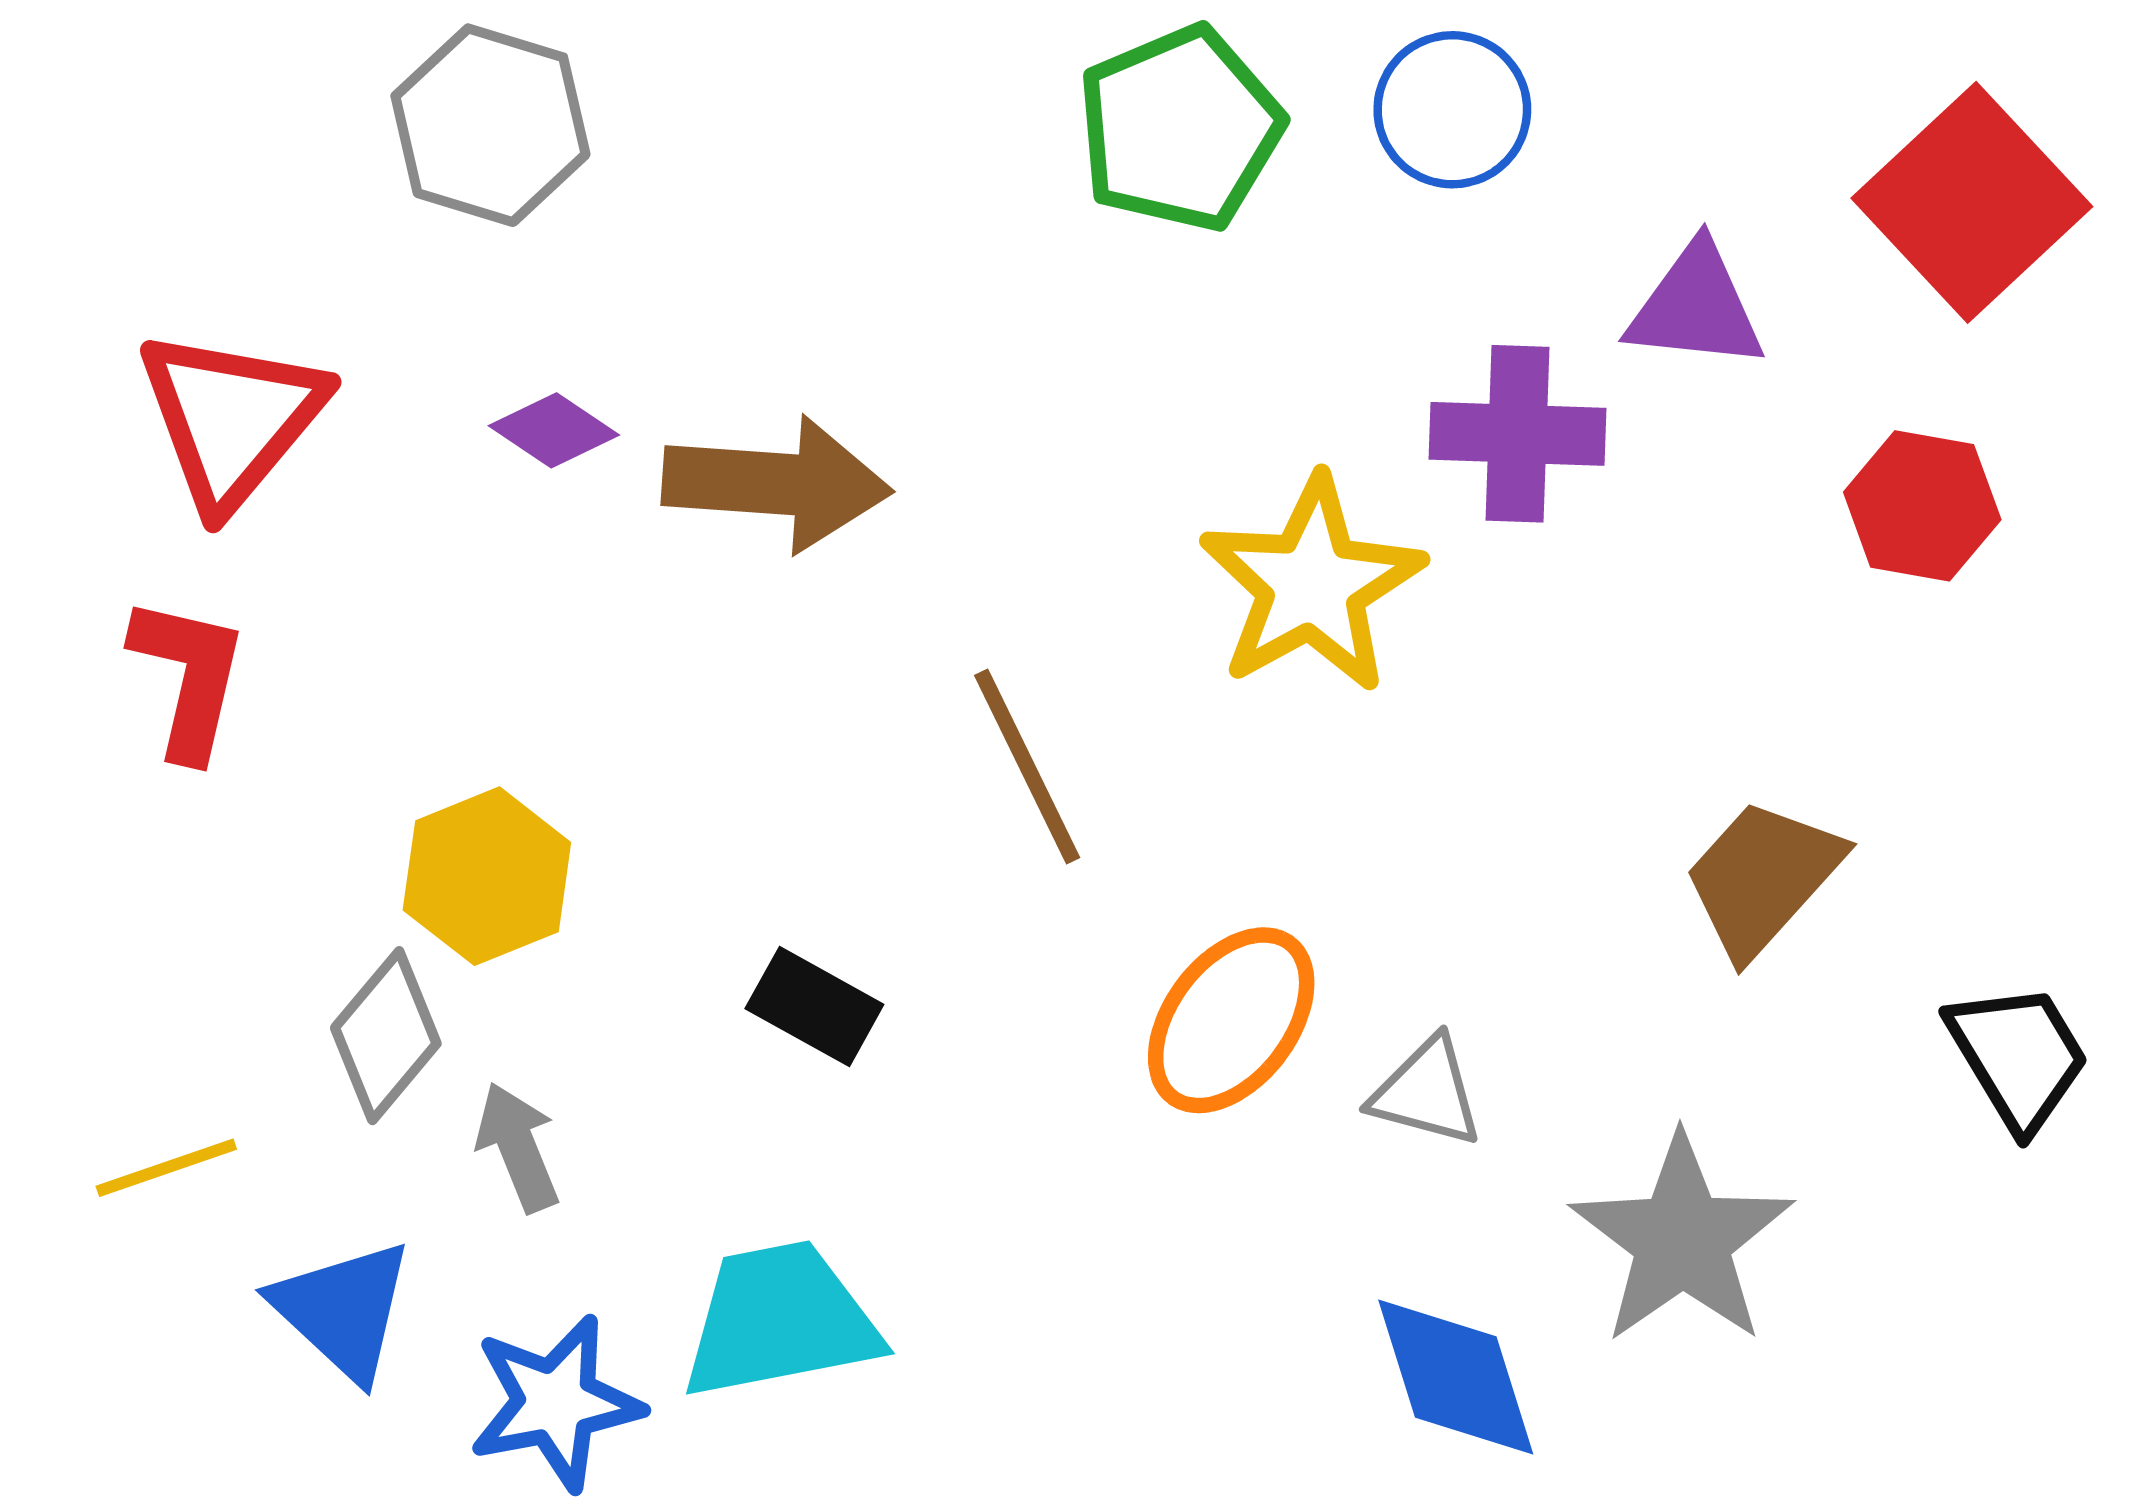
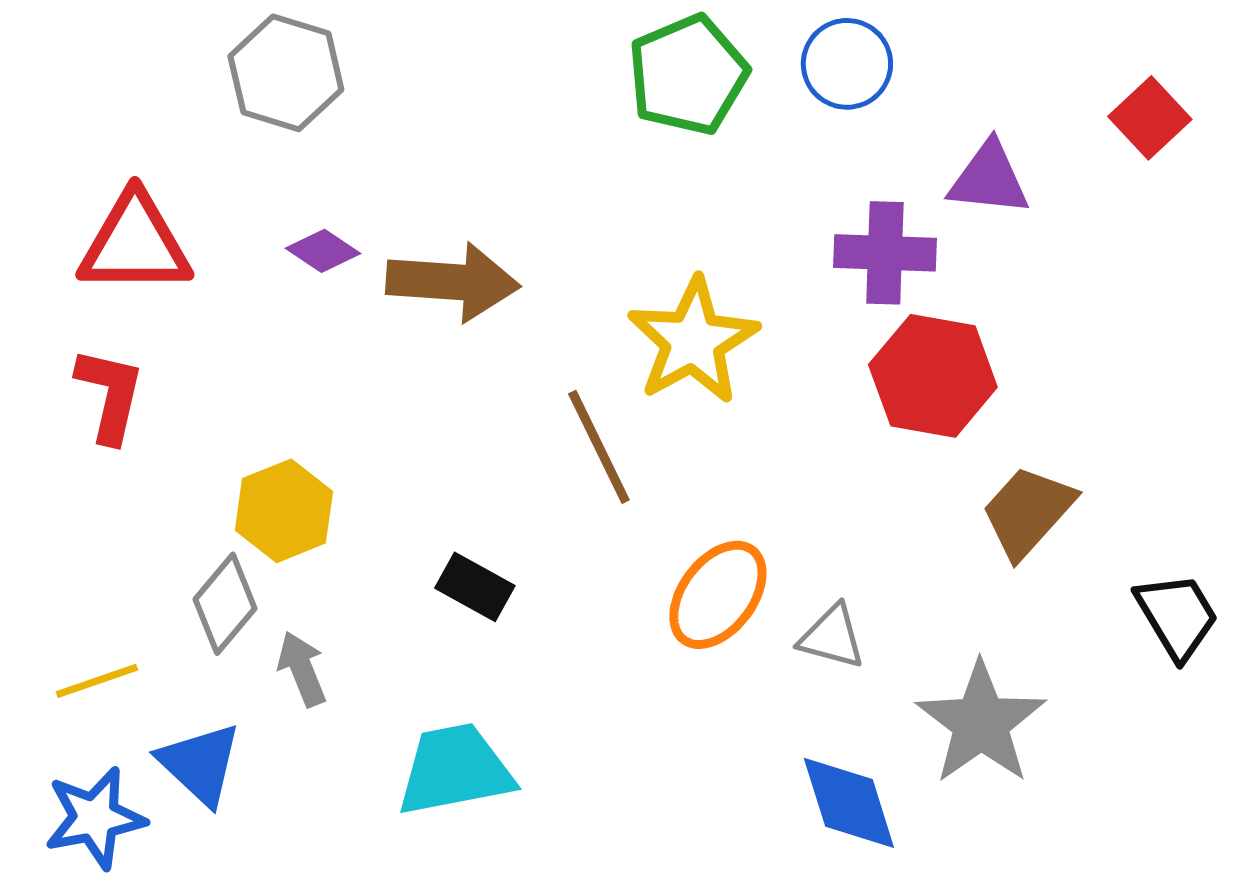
red square: (1972, 202) -> (1150, 118), size x0.6
red triangle: (231, 418) -> (135, 244), turned 50
red hexagon: (1922, 506) -> (933, 376), moved, size x1.4
yellow star: (1312, 585) -> (693, 341), moved
blue star: (556, 1403) -> (95, 818), moved

